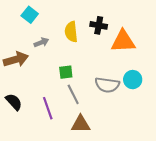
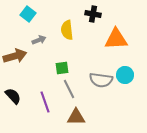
black cross: (99, 25) -> (93, 14), moved

